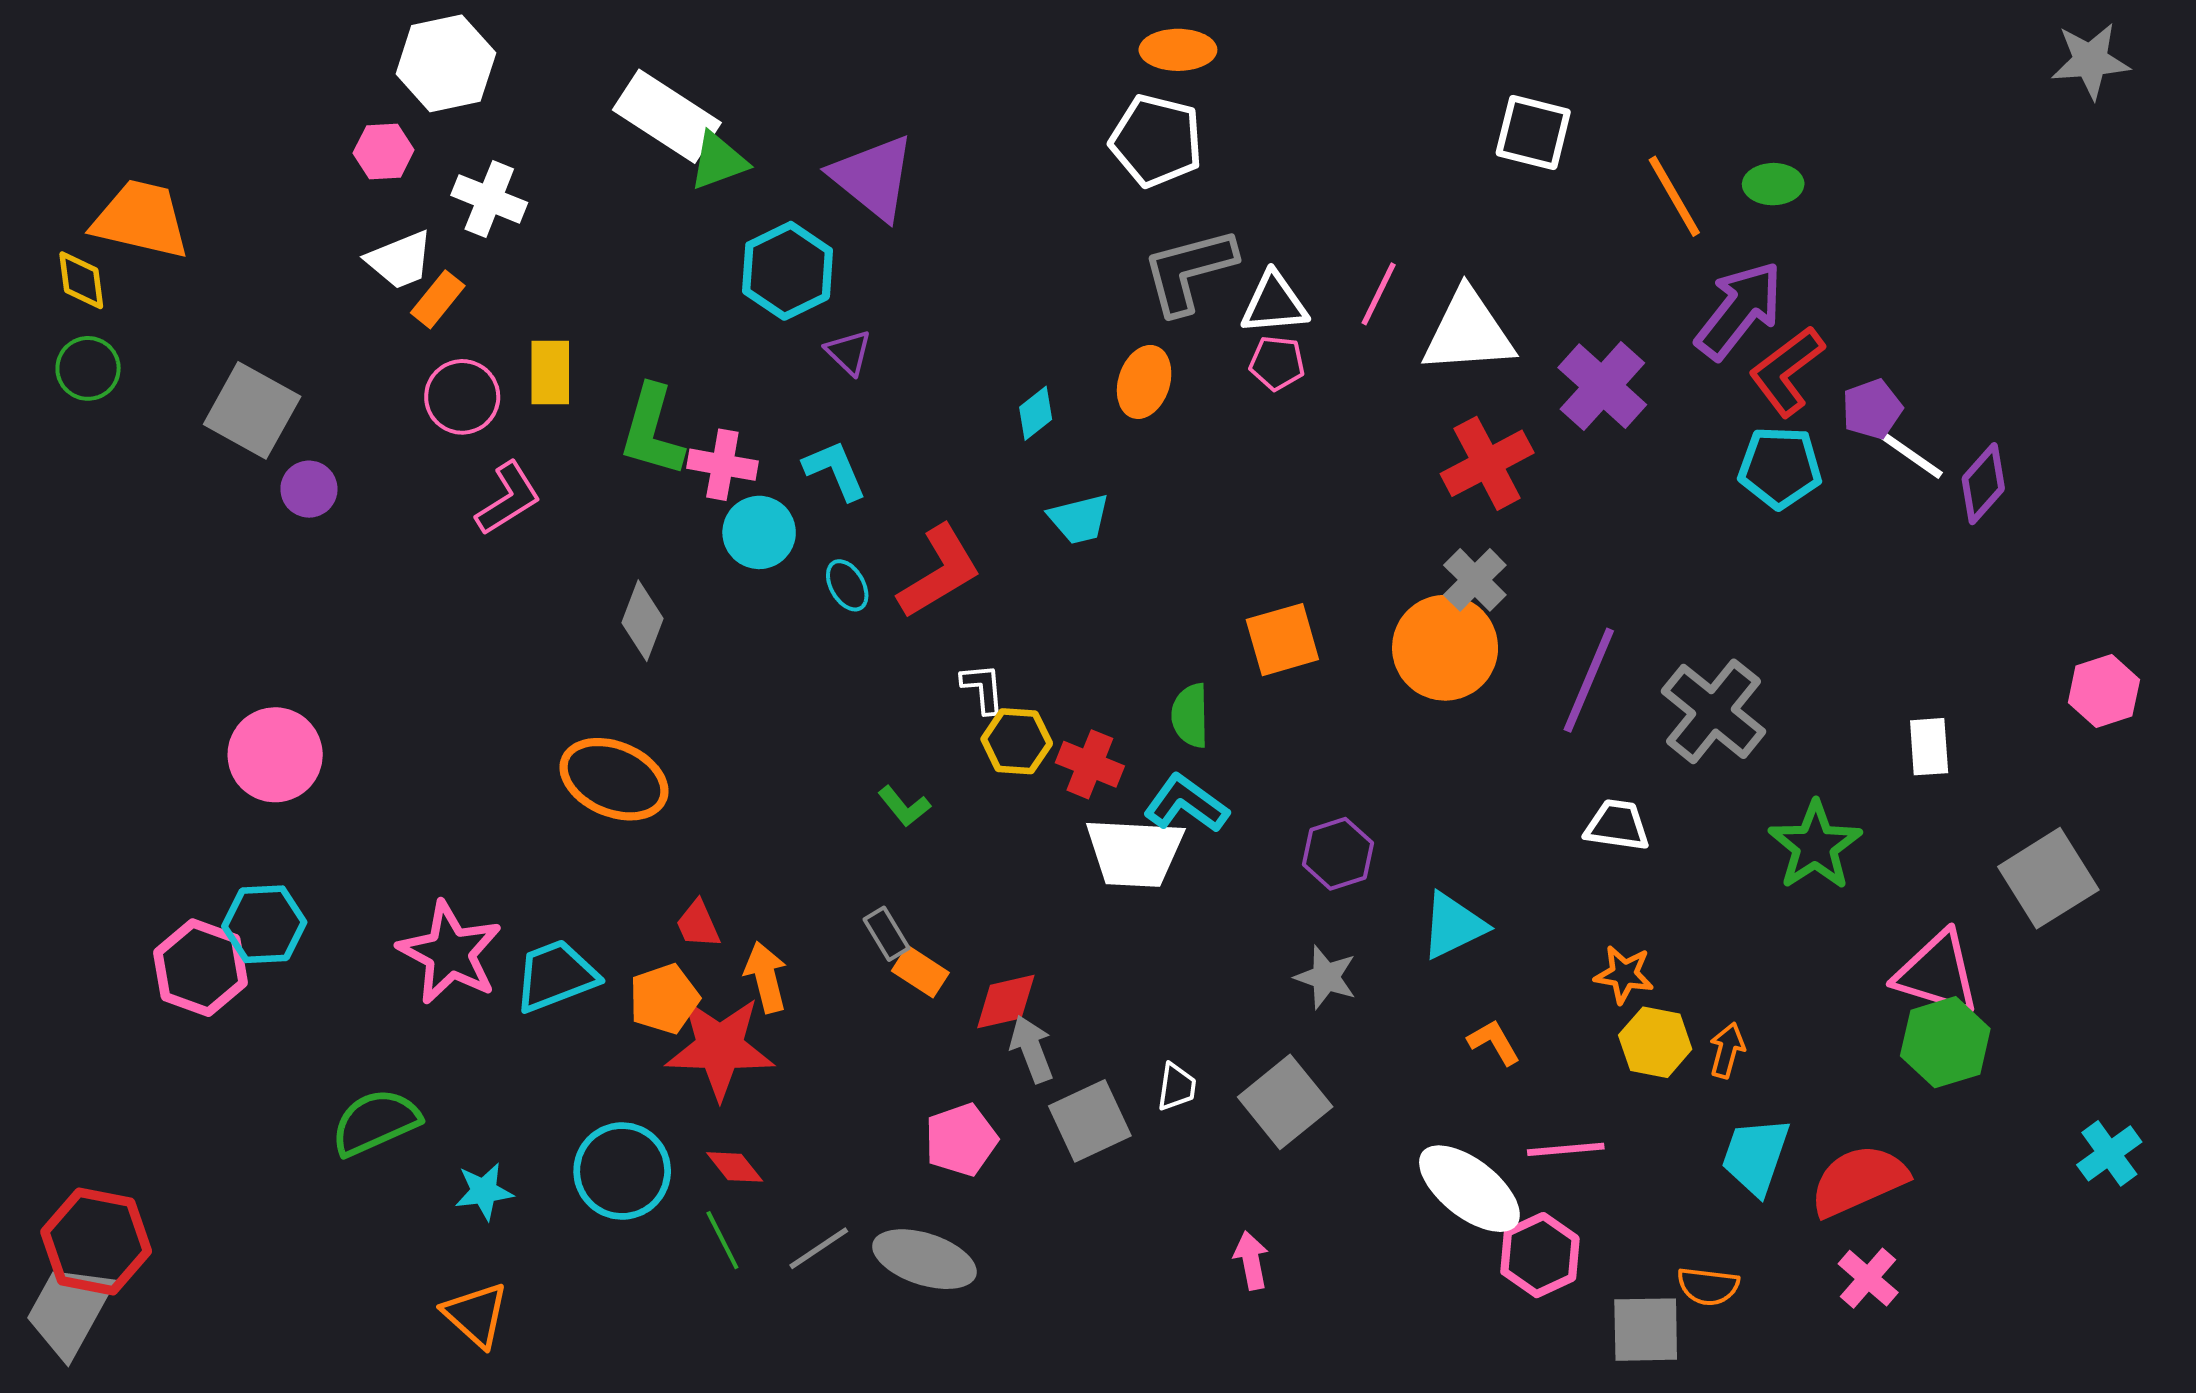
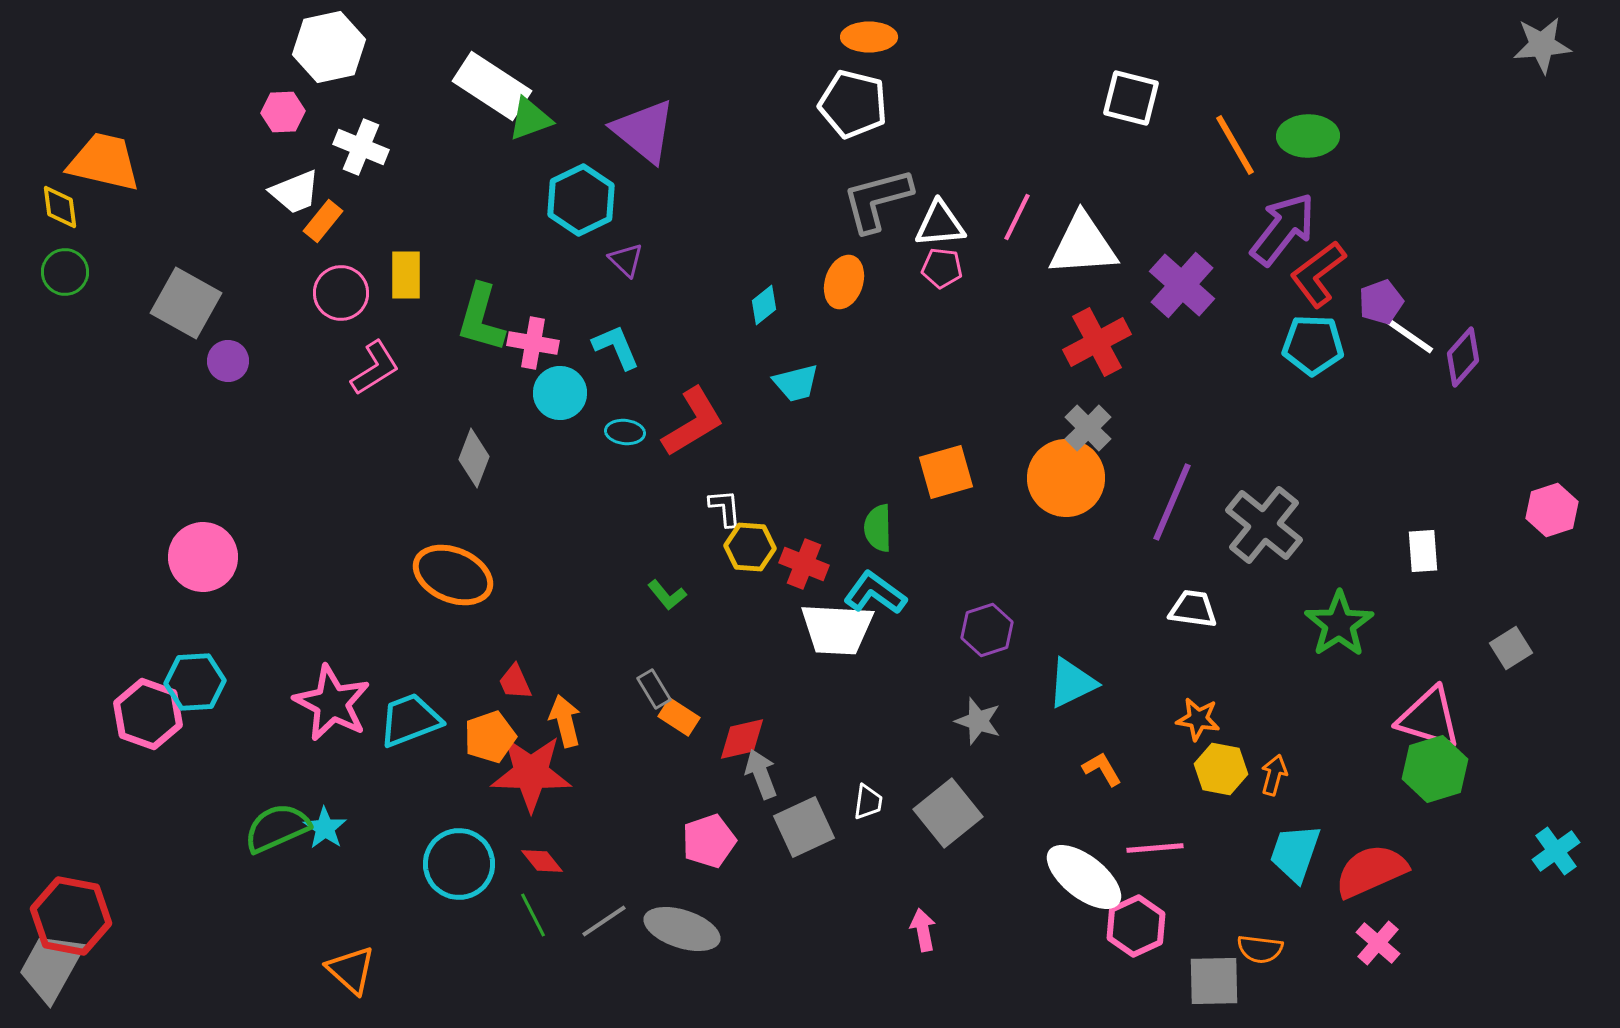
green ellipse: (1773, 184) -> (1308, 136), size x1.4
cyan ellipse: (847, 585) -> (625, 432), turned -54
gray square: (2048, 878) -> (1511, 648), size x0.6
cyan star: (484, 1191) -> (325, 828), moved, turned -30

